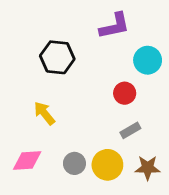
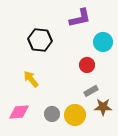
brown star: (148, 168) -> (103, 107), moved

